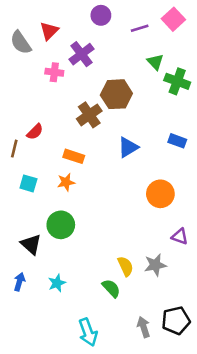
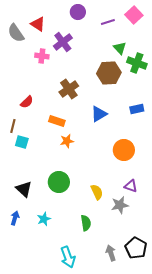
red triangle: (49, 31) -> (38, 24), turned -42
brown hexagon: (116, 94) -> (109, 73), moved
blue rectangle: (177, 141) -> (137, 109), turned -32
brown line: (14, 149) -> (13, 126), moved
orange star: (66, 182) -> (67, 141), moved
green circle: (61, 225) -> (59, 182), moved
purple triangle: (180, 237) -> (131, 186), moved
yellow semicircle: (125, 266) -> (97, 192), moved
green semicircle: (111, 288) -> (86, 223), turned 35
black pentagon: (176, 321) -> (136, 248), turned -30

